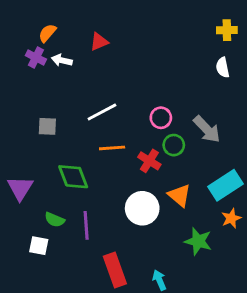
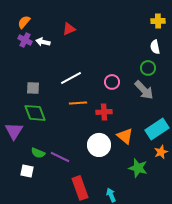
orange semicircle: (47, 33) -> (24, 22), moved
green circle: (174, 145) -> (148, 68), moved
red cross: (149, 161) -> (104, 112), turned -35
green diamond: (73, 177) -> (35, 113), moved
purple line: (86, 225) -> (60, 157), turned -60

